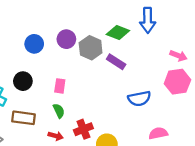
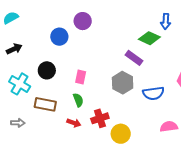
blue arrow: (148, 20) -> (166, 21), size x0.7
green diamond: (118, 32) -> (149, 38), moved
purple circle: (66, 39) -> (83, 21), moved
gray hexagon: (91, 48) -> (123, 83), moved

